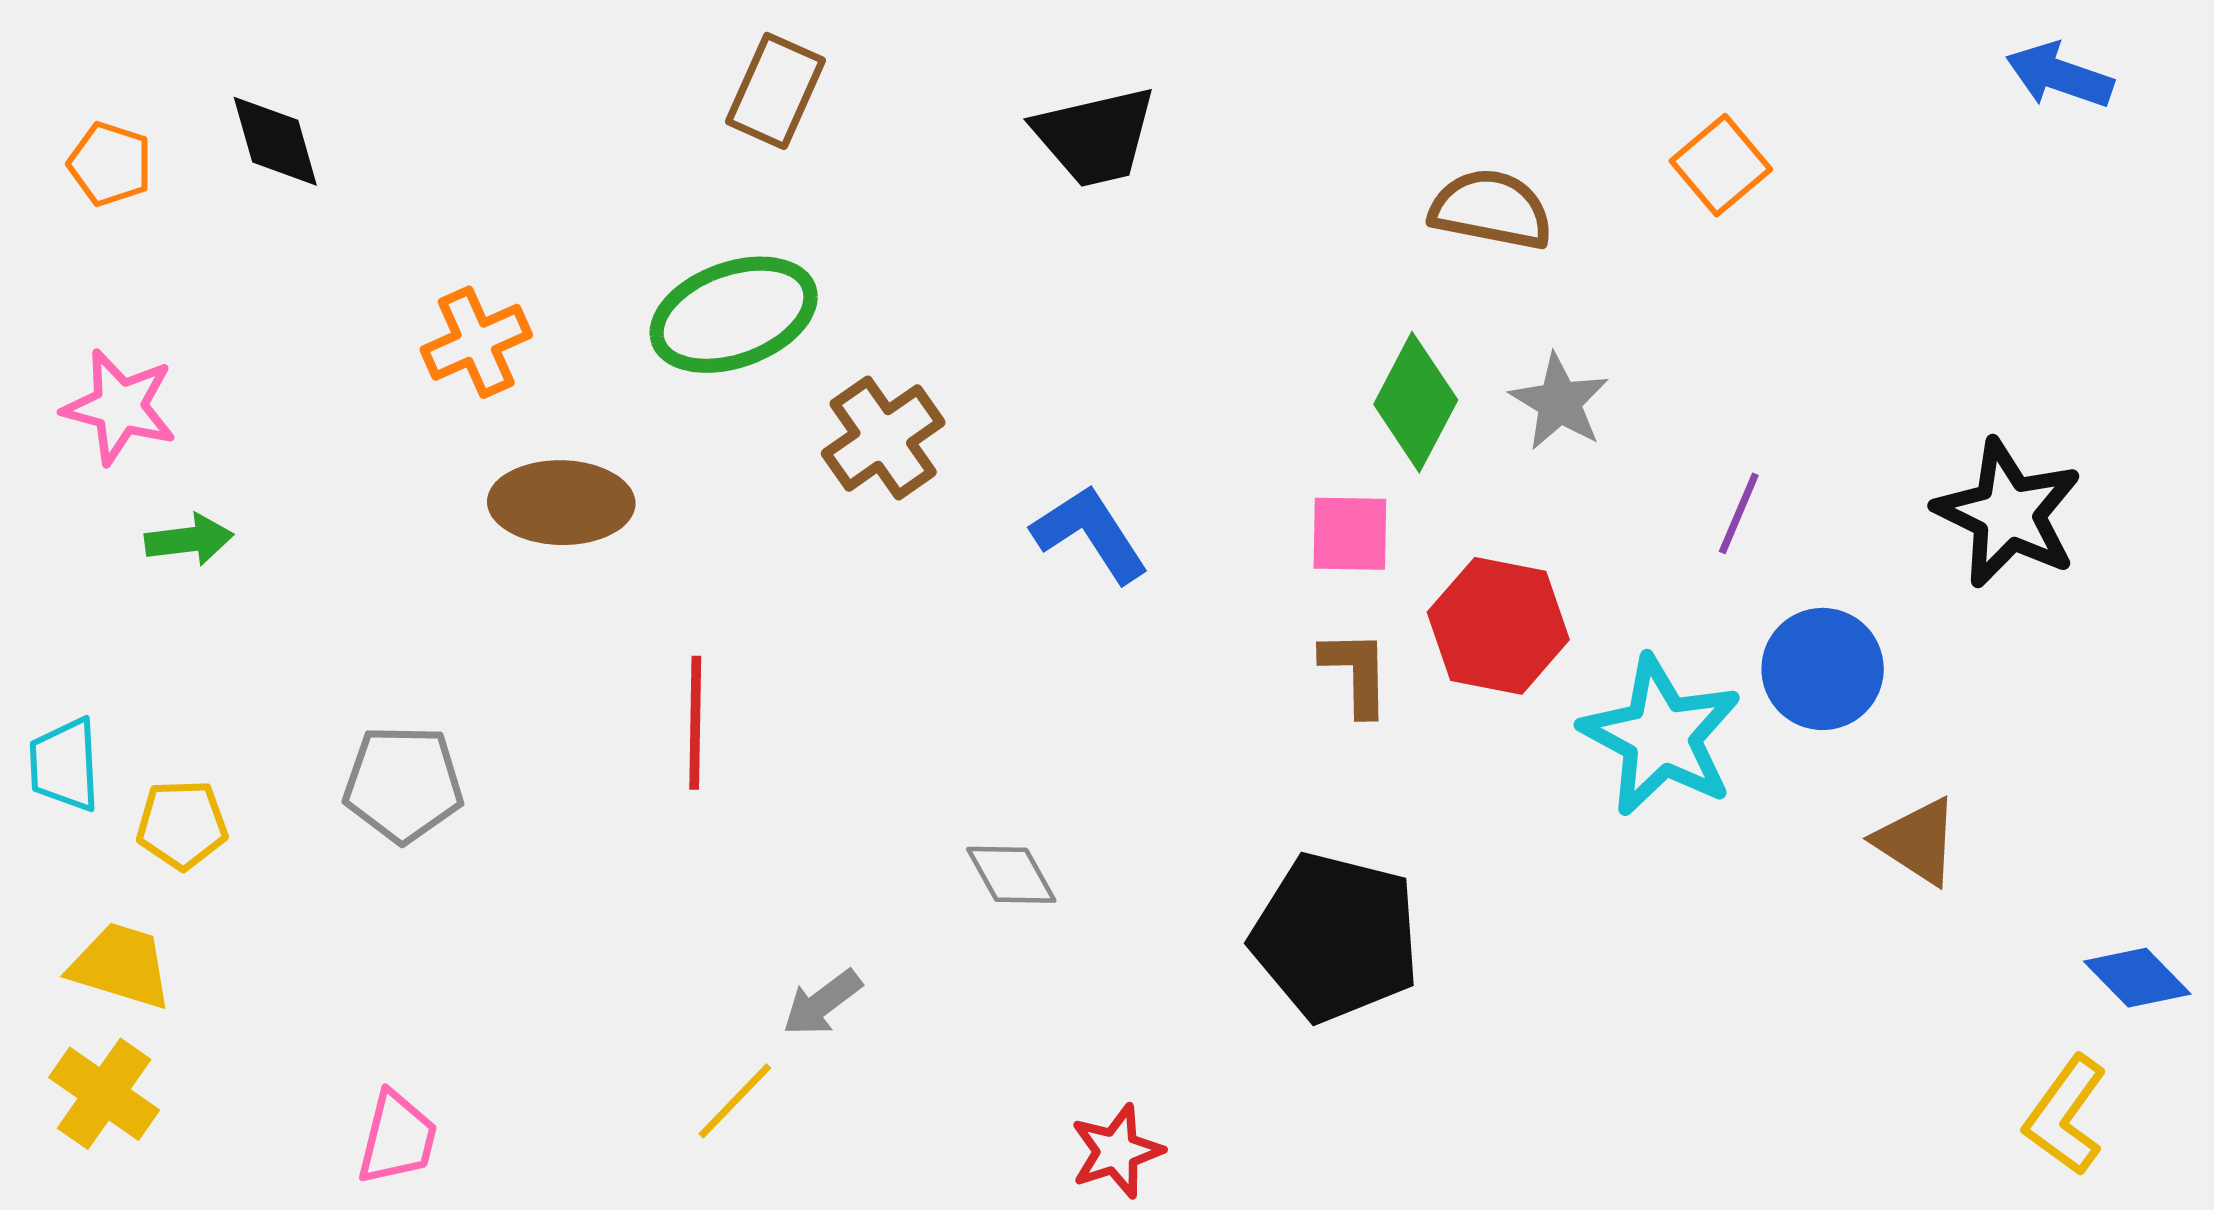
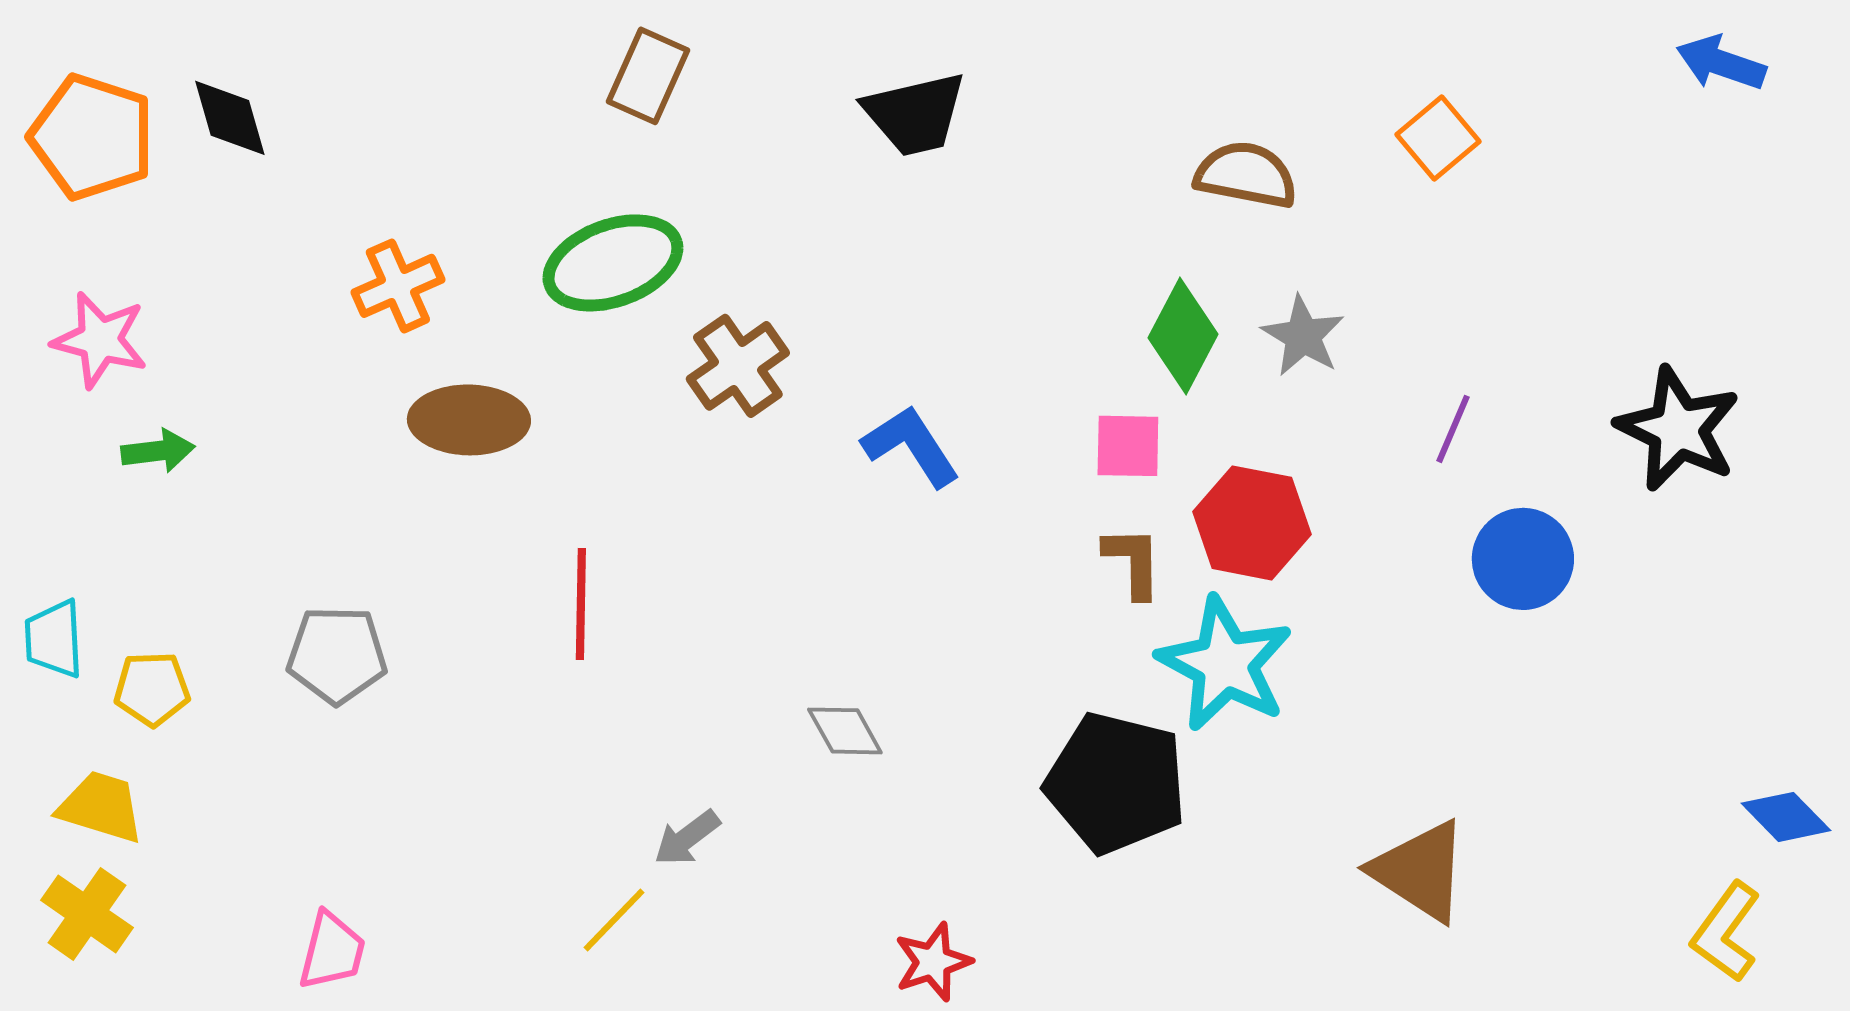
orange pentagon: (110, 164) -> (92, 137), size x1.8
cyan star: (1661, 736) -> (1225, 664), moved
brown triangle: (1917, 841) -> (1420, 871), moved, size x1.4

